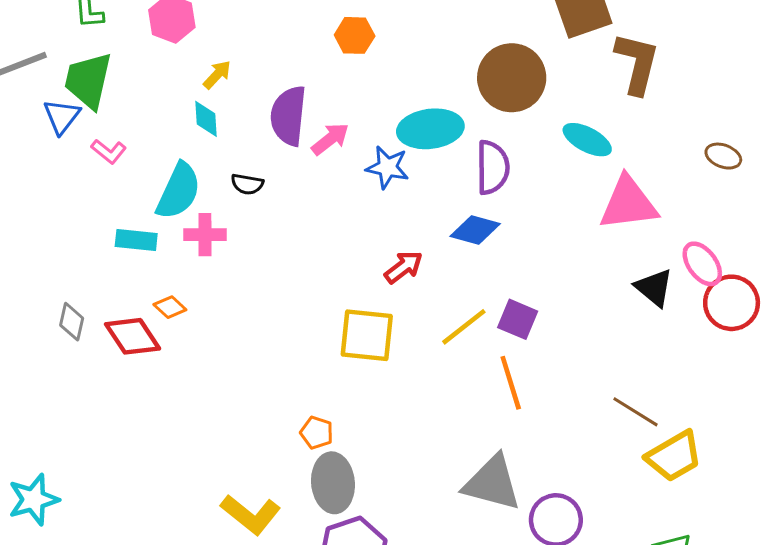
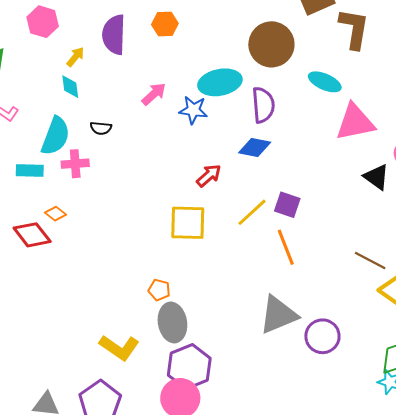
purple semicircle: (288, 116) -> (114, 35), moved
gray triangle: (492, 483) -> (278, 315), turned -33

